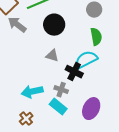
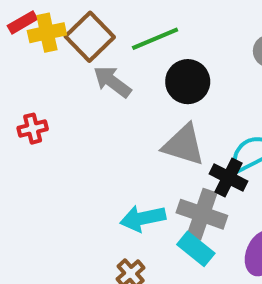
gray triangle: (52, 56) -> (184, 145), size x1.6
gray cross: (61, 90) -> (202, 214), size x1.6

